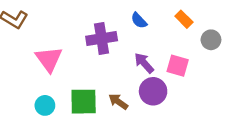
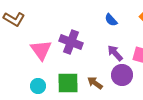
purple cross: (102, 38) -> (71, 42), moved, turned 30

